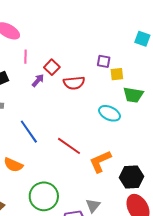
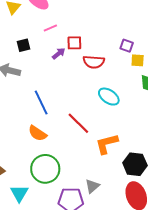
pink line: (26, 57) -> (50, 28), turned 56
red square: (52, 67) -> (74, 43), turned 35
cyan ellipse: (110, 113) -> (109, 97), moved
orange semicircle: (13, 165) -> (37, 133), moved

